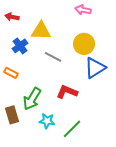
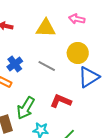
yellow triangle: (41, 31) -> (46, 28), moved
blue cross: (20, 46) -> (15, 64), moved

